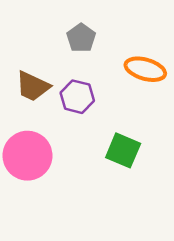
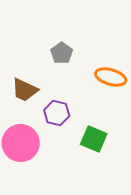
purple hexagon: (77, 97) -> (57, 113), moved

